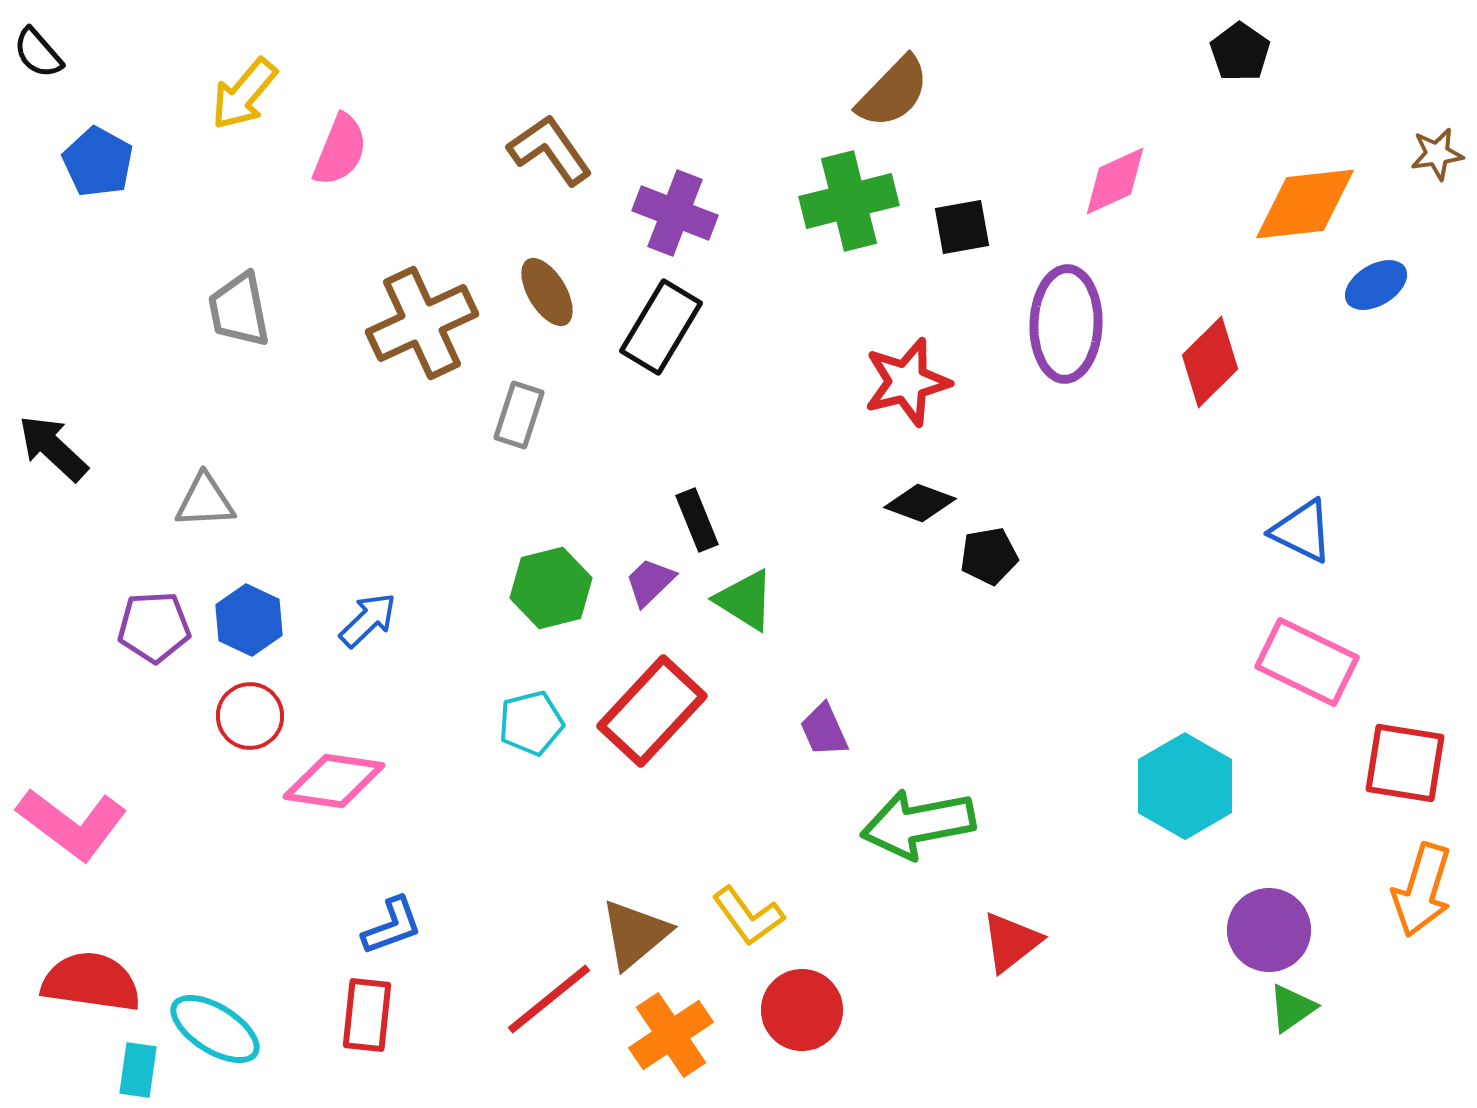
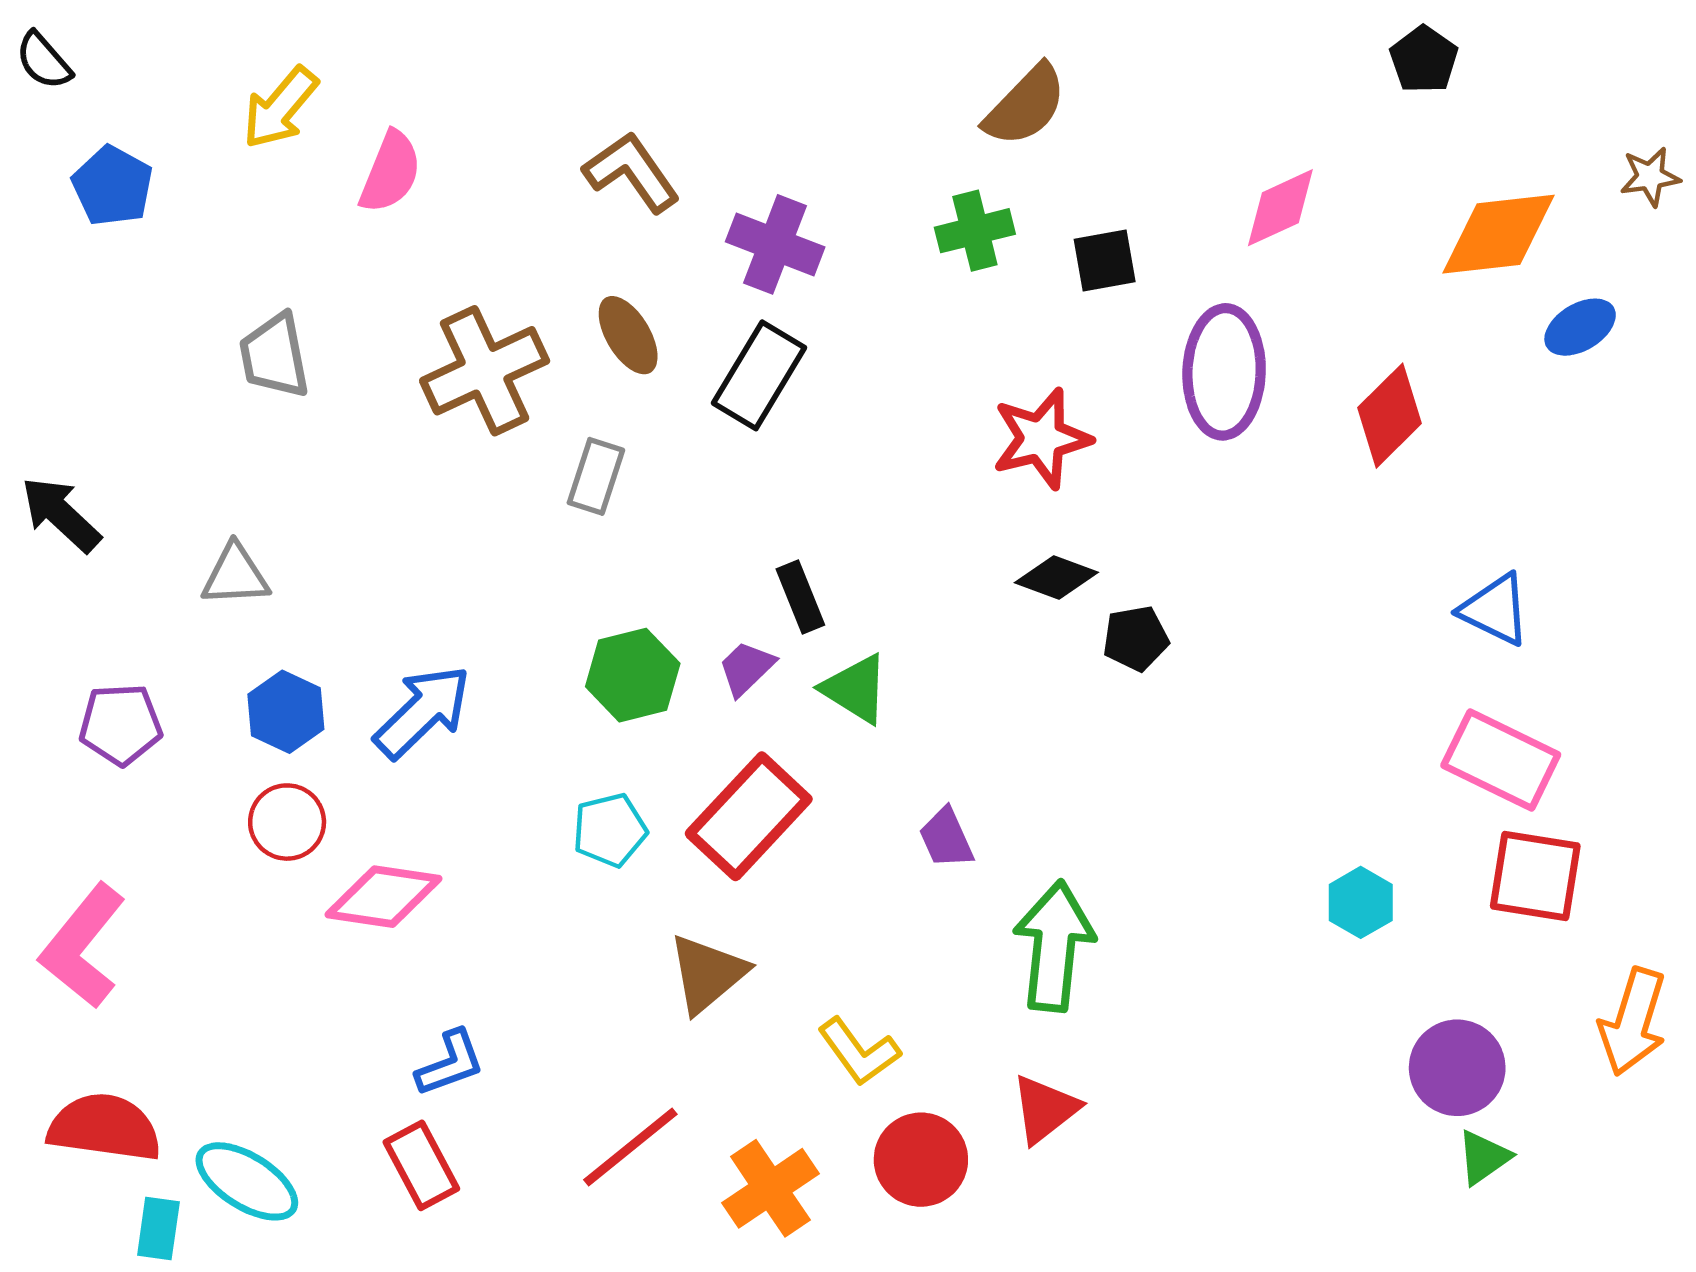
green cross: (849, 201) -> (975, 231), size x0.7
blue arrow: (368, 620) -> (423, 712), size x1.5
purple pentagon: (154, 627) -> (121, 724), moved
red square: (1405, 763) -> (1535, 876), moved
cyan hexagon: (1185, 786) -> (1361, 902), size x0.6
pink L-shape: (72, 824) -> (83, 946), turned 92
green arrow: (918, 824) -> (1054, 946), turned 107
brown triangle: (635, 934) -> (707, 974), moved
red triangle: (1011, 942) -> (1045, 1109), moved
red rectangle: (367, 1015) -> (421, 1165), turned -34

